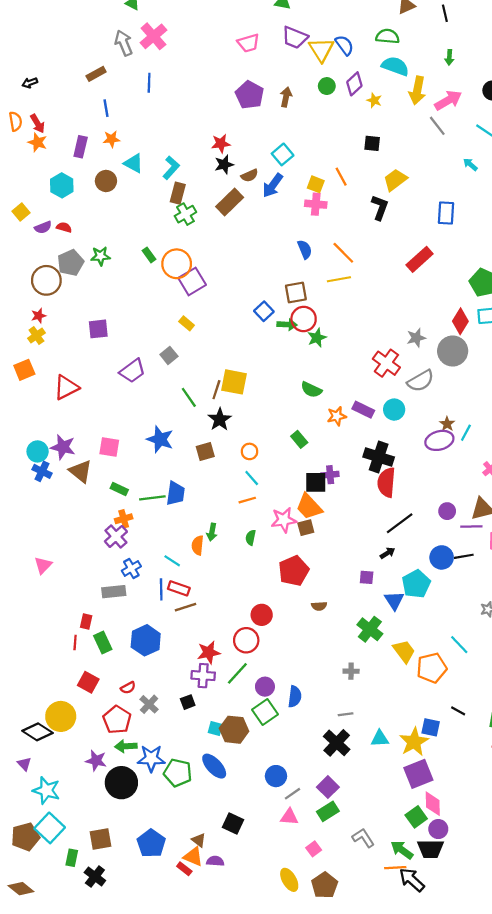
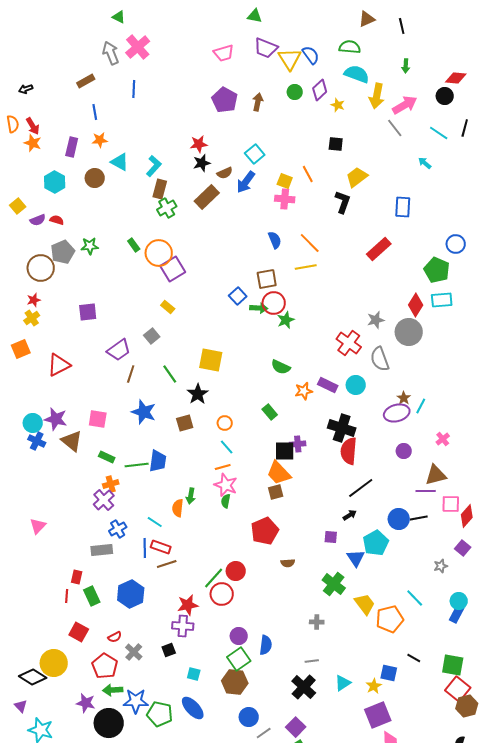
gray semicircle: (421, 381) -> (380, 359), turned 100
brown line: (216, 390) -> (131, 374), moved
purple circle: (447, 511) -> (404, 451), moved
pink star: (284, 520) -> (226, 485), moved, turned 30
green line: (237, 673) -> (214, 578), moved
brown hexagon: (234, 730) -> (235, 682), moved
cyan triangle: (380, 739) -> (343, 683), turned -30
yellow star: (414, 742) -> (374, 686), size x0.6

